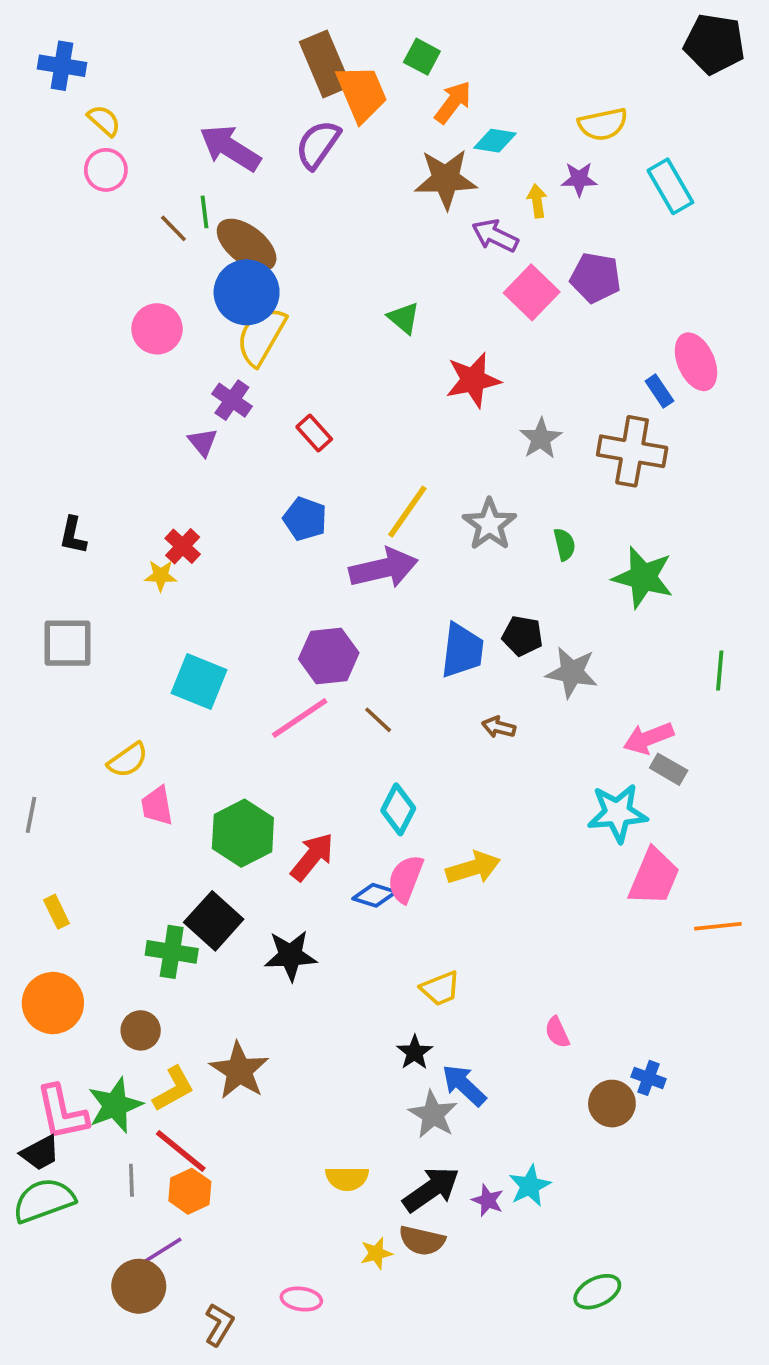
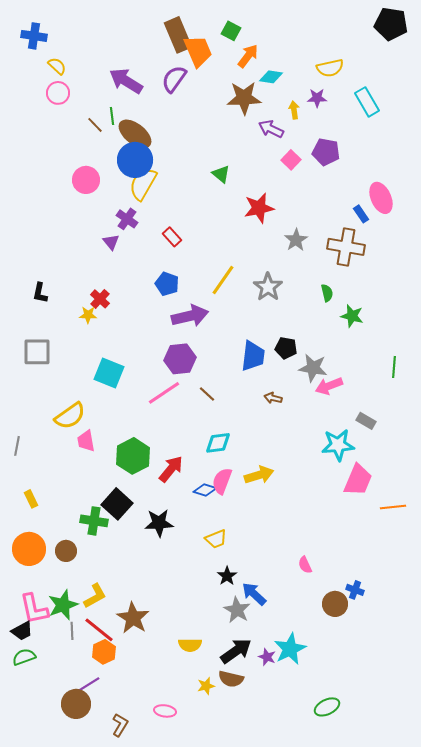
pink square: (532, 292) -> (291, 160), size x0.7
green semicircle: (564, 544) -> (327, 293), moved
purple arrow: (384, 568) -> (190, 316), moved
green star: (643, 577) -> (352, 316), size x0.7
pink arrow: (649, 738) -> (329, 386), moved
yellow semicircle: (128, 760) -> (70, 416), size x1.4
cyan diamond: (398, 809) -> (218, 443), turned 56
yellow trapezoid: (440, 988) -> (216, 539), moved
brown circle: (141, 1030) -> (66, 551), moved
brown star: (239, 1071) -> (133, 618), moved
gray line: (131, 1180) -> (72, 631), moved
cyan star: (530, 1186) -> (290, 649), size x1.4
green semicircle: (44, 1200) -> (24, 657), size x0.7

